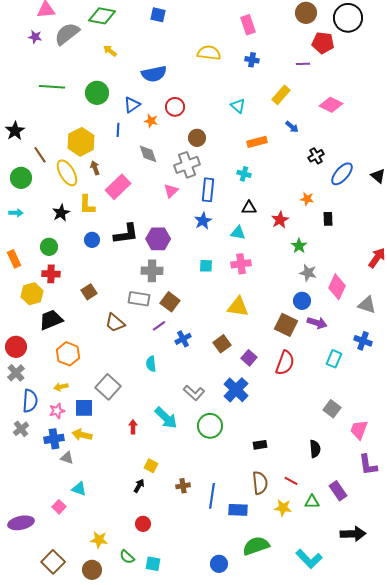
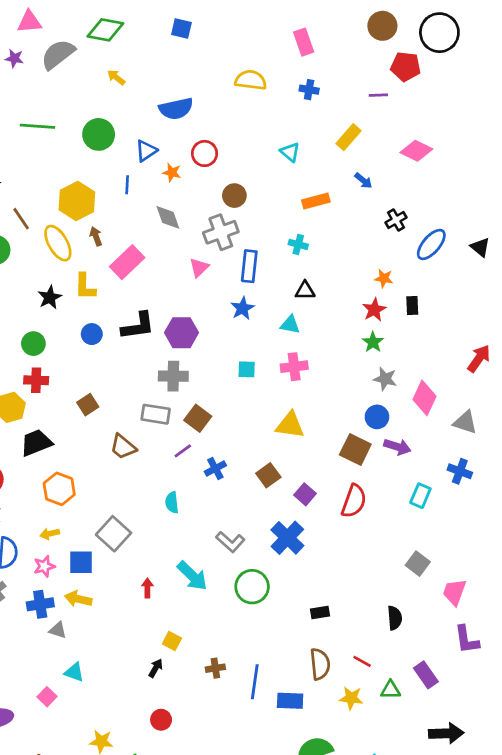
red star: (280, 220) -> (374, 310), moved

